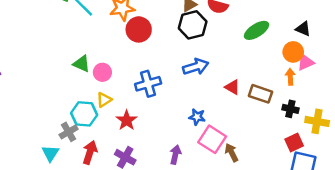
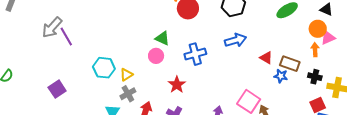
green triangle: (82, 64) -> (162, 38), moved
pink circle: (102, 72) -> (156, 56), moved
yellow triangle: (104, 100) -> (126, 75), moved
cyan hexagon: (84, 114) -> (104, 68), moved
blue star: (197, 117) -> (281, 76), moved

